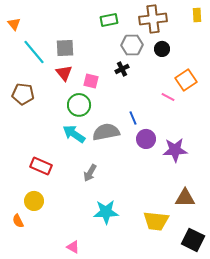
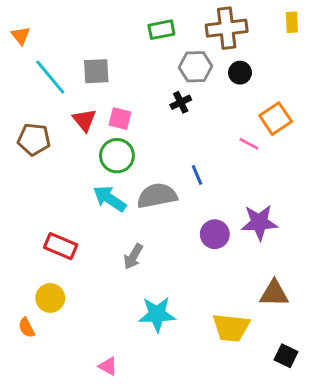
red triangle: (64, 73) -> (84, 120), moved
pink square: (91, 81) -> (120, 119), moved
purple circle: (146, 139) -> (215, 234), moved
black square: (193, 240) -> (286, 356), size x0.7

